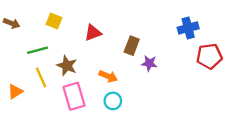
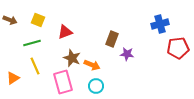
yellow square: (54, 21) -> (38, 20), moved
red triangle: (93, 33) -> (65, 32), moved
brown star: (67, 66) -> (72, 58), moved

